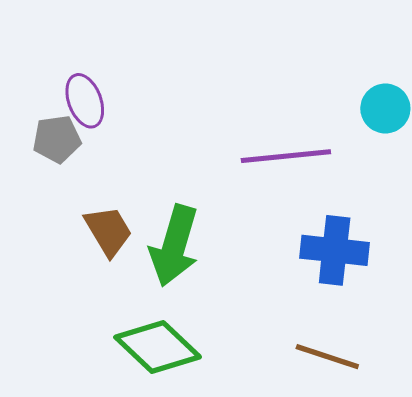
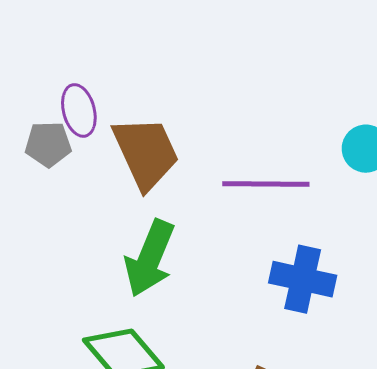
brown trapezoid: (108, 231) -> (146, 153), moved, size x1.5

